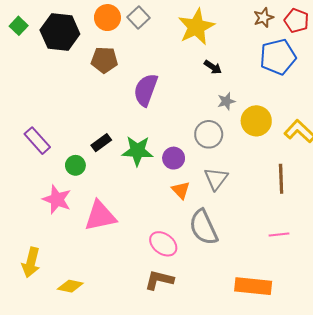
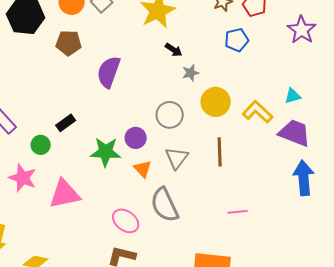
blue pentagon: (278, 57) -> (237, 40), size x0.7
gray star: (226, 101) -> (191, 73), moved
green star: (137, 151) -> (106, 152), moved
brown line: (281, 179) -> (220, 152), moved

